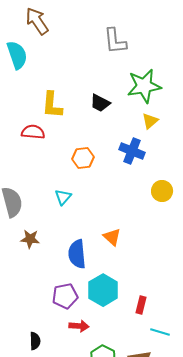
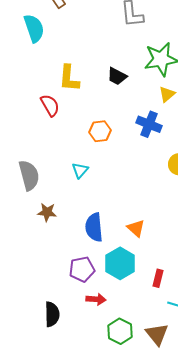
red semicircle: (33, 132) -> (50, 105), turned 55
orange triangle: (112, 237) -> (136, 228), moved
black semicircle: (35, 341) -> (52, 314), size x1.4

